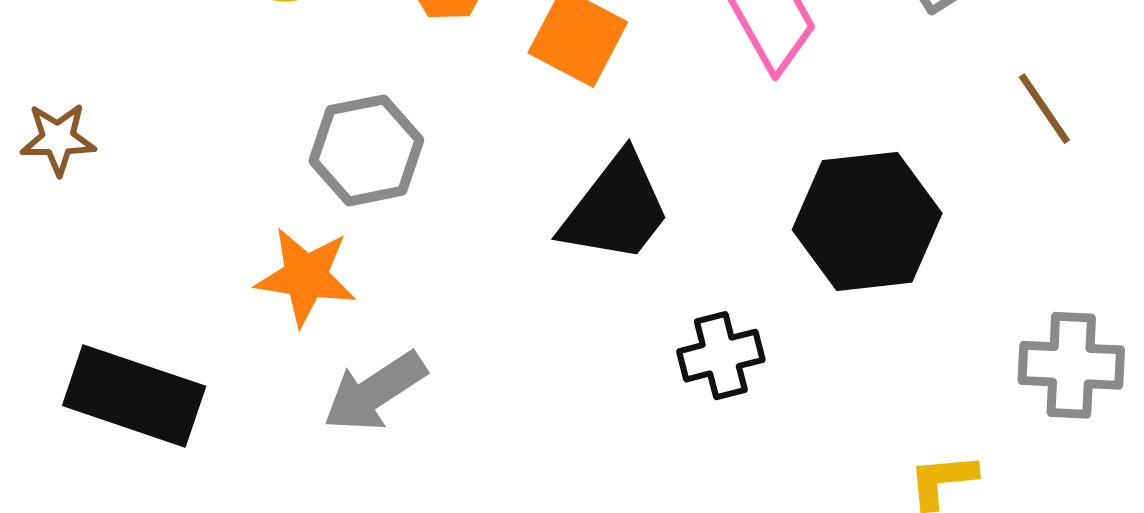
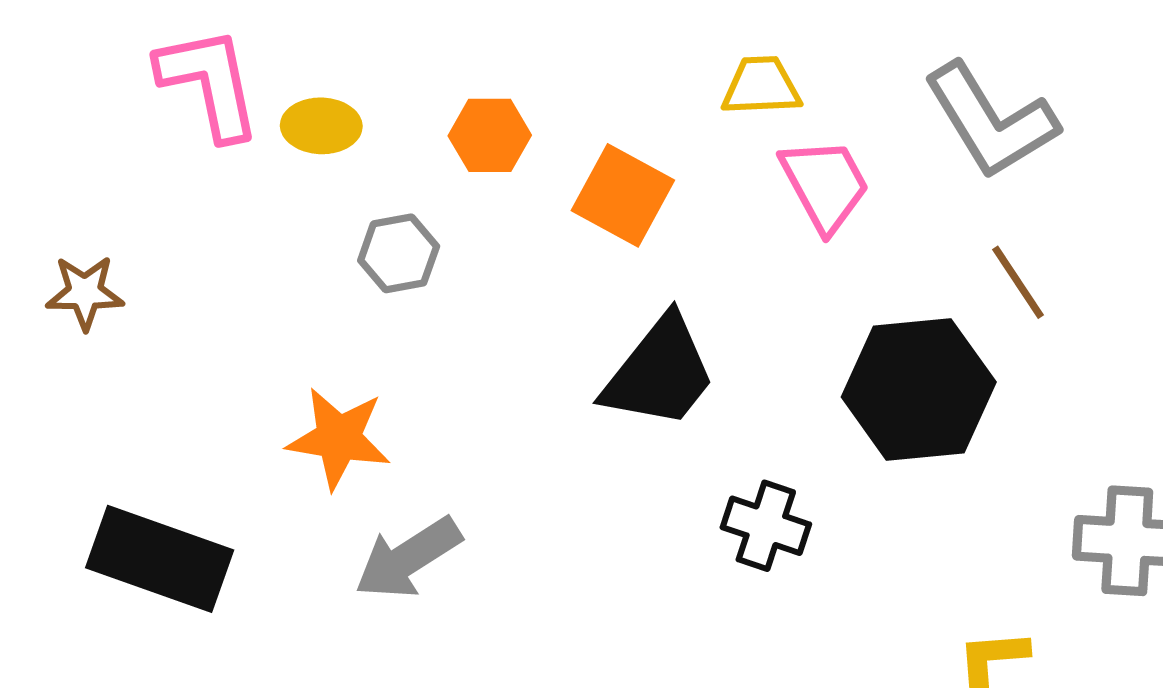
brown line: (1044, 109) -> (1018, 282), moved
gray hexagon: (366, 150) -> (399, 253), moved, size x0.7
black cross: (721, 356) -> (766, 526), turned 32

